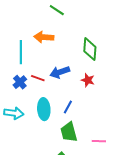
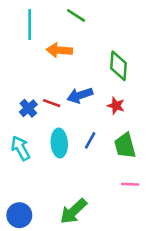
cyan line: (21, 52) -> (30, 24), moved
cyan arrow: (14, 113) -> (21, 148), turned -126
green trapezoid: (69, 132) -> (125, 146), moved

